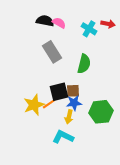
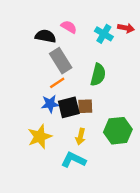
black semicircle: (45, 21) -> (45, 36), moved
blue star: (74, 103) -> (50, 104), moved
orange line: (49, 104) -> (57, 83), moved
yellow star: (34, 105) -> (40, 137), moved

